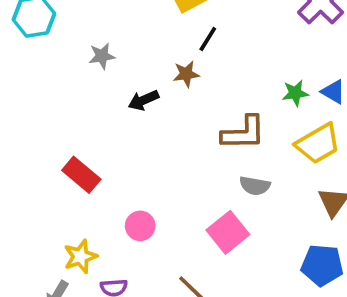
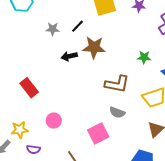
black line: (208, 39) -> (77, 26), moved
brown star: (186, 74) -> (94, 47), size x1.6
green star: (295, 93) -> (144, 57), moved

